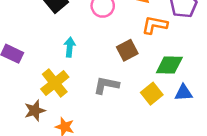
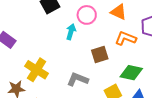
cyan arrow: (70, 47) -> (71, 32), moved
yellow cross: (55, 83) -> (37, 70), turned -30

